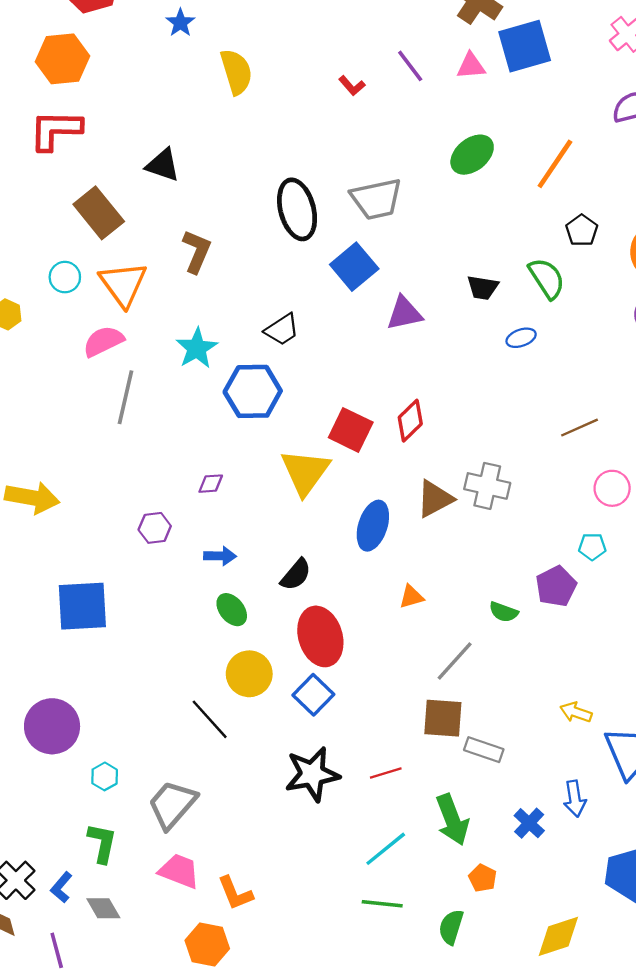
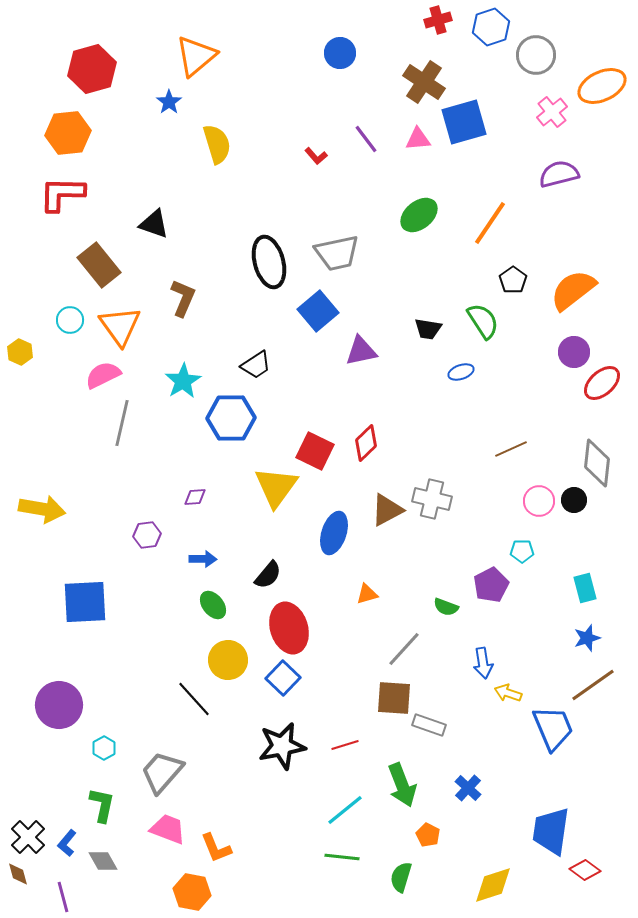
blue arrow: (575, 799) -> (483, 663), moved

